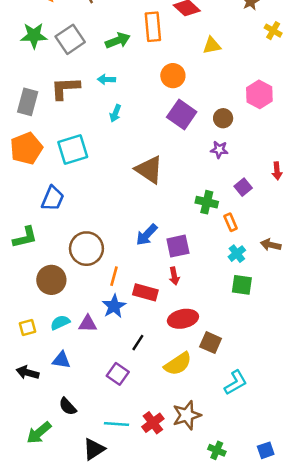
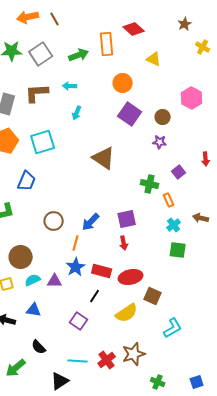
yellow triangle: (212, 46) -> (154, 59), turned 35
blue arrow: (147, 235) -> (91, 222), moved
brown circle: (86, 249) -> (54, 221), size x0.7
brown circle: (51, 280) -> (21, 257), moved
red rectangle: (145, 292) -> (102, 271), moved

